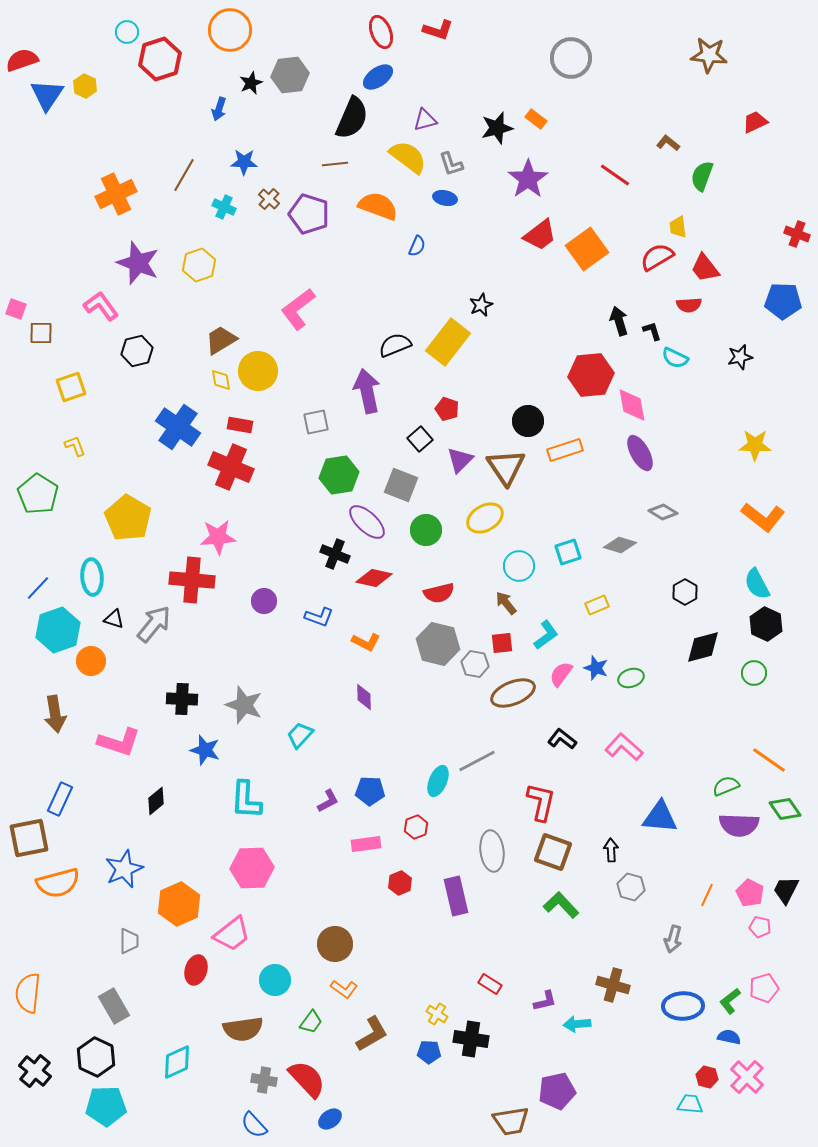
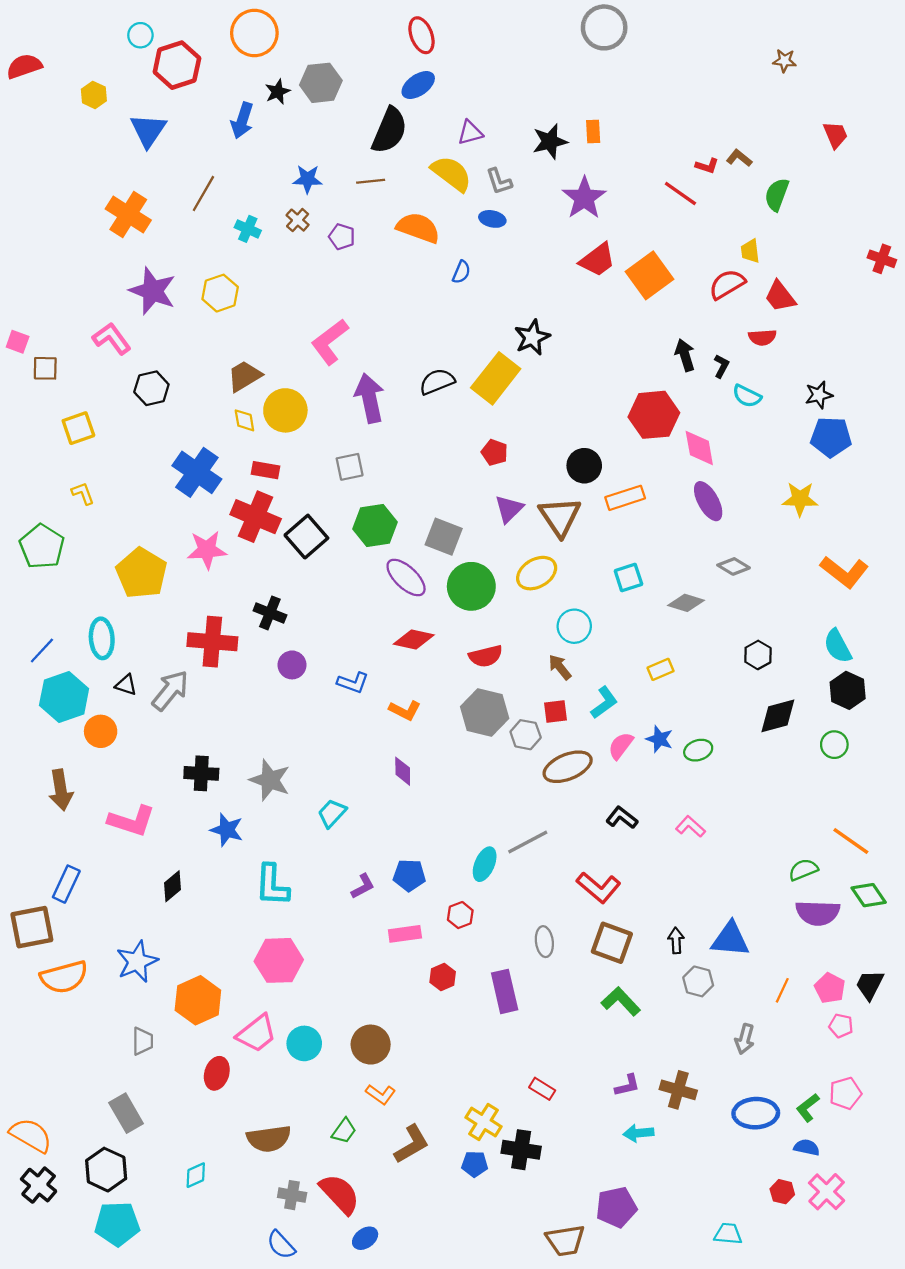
red L-shape: (438, 30) -> (707, 166), moved, size x0.7
brown star: (709, 55) -> (785, 61), size x0.6
gray circle: (571, 58) -> (604, 27), moved
blue triangle: (47, 95) -> (148, 130), moved
blue arrow: (219, 109) -> (242, 120), size x1.4
orange rectangle: (536, 119) -> (593, 132), turned 50
red trapezoid: (755, 122) -> (835, 135), turned 92
blue star: (244, 162) -> (308, 179), moved
orange cross: (116, 194) -> (128, 215), turned -33
purple pentagon: (309, 214) -> (342, 237), size x0.6
blue pentagon: (783, 301) -> (831, 437), moved
black star: (481, 305) -> (532, 337), size x1.4
black L-shape: (652, 331) -> (721, 366), turned 45
purple arrow: (367, 391) -> (369, 398), moved
black square: (420, 439) -> (306, 537), moved, size x1.5
yellow star: (755, 445) -> (800, 499), moved
green circle: (426, 530) -> (471, 586), size x1.4
pink star: (218, 537) -> (207, 550), moved
cyan square: (568, 552) -> (628, 578), moved
black cross: (335, 554) -> (270, 613), moved
pink L-shape: (624, 747) -> (690, 827), size x0.7
red L-shape: (541, 802) -> (599, 887), turned 117
blue triangle: (660, 817) -> (730, 939), moved
gray ellipse: (492, 851) -> (544, 942), size x0.7
cyan circle: (275, 980) -> (304, 1043), moved
orange semicircle: (28, 993) -> (31, 1135), moved, turned 114
purple L-shape: (545, 1001) -> (627, 1085), moved
yellow cross: (437, 1014) -> (483, 1122), size x1.5
cyan diamond: (177, 1062) -> (196, 1175), size x0.7
cyan trapezoid: (690, 1104) -> (728, 1234), moved

